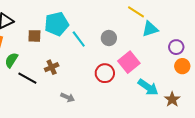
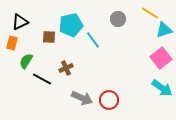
gray circle: (109, 38) -> (118, 19), moved
pink square: (129, 62) -> (161, 58), moved
red circle: (105, 73) -> (109, 100), moved
gray arrow: (68, 97) -> (82, 98), size x1.5

